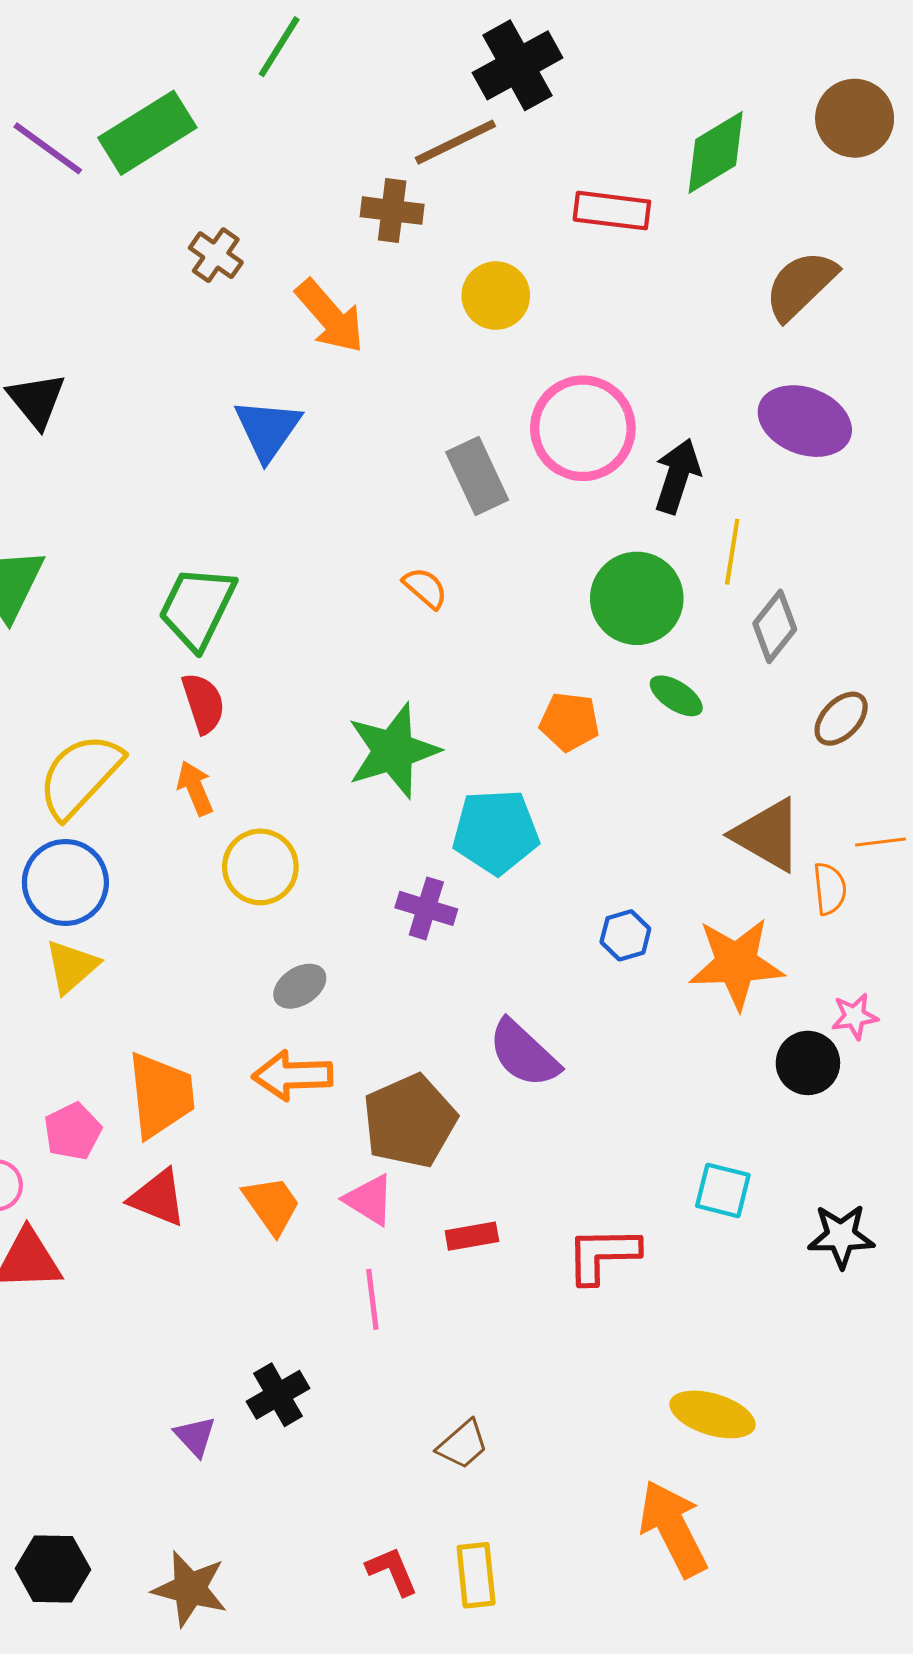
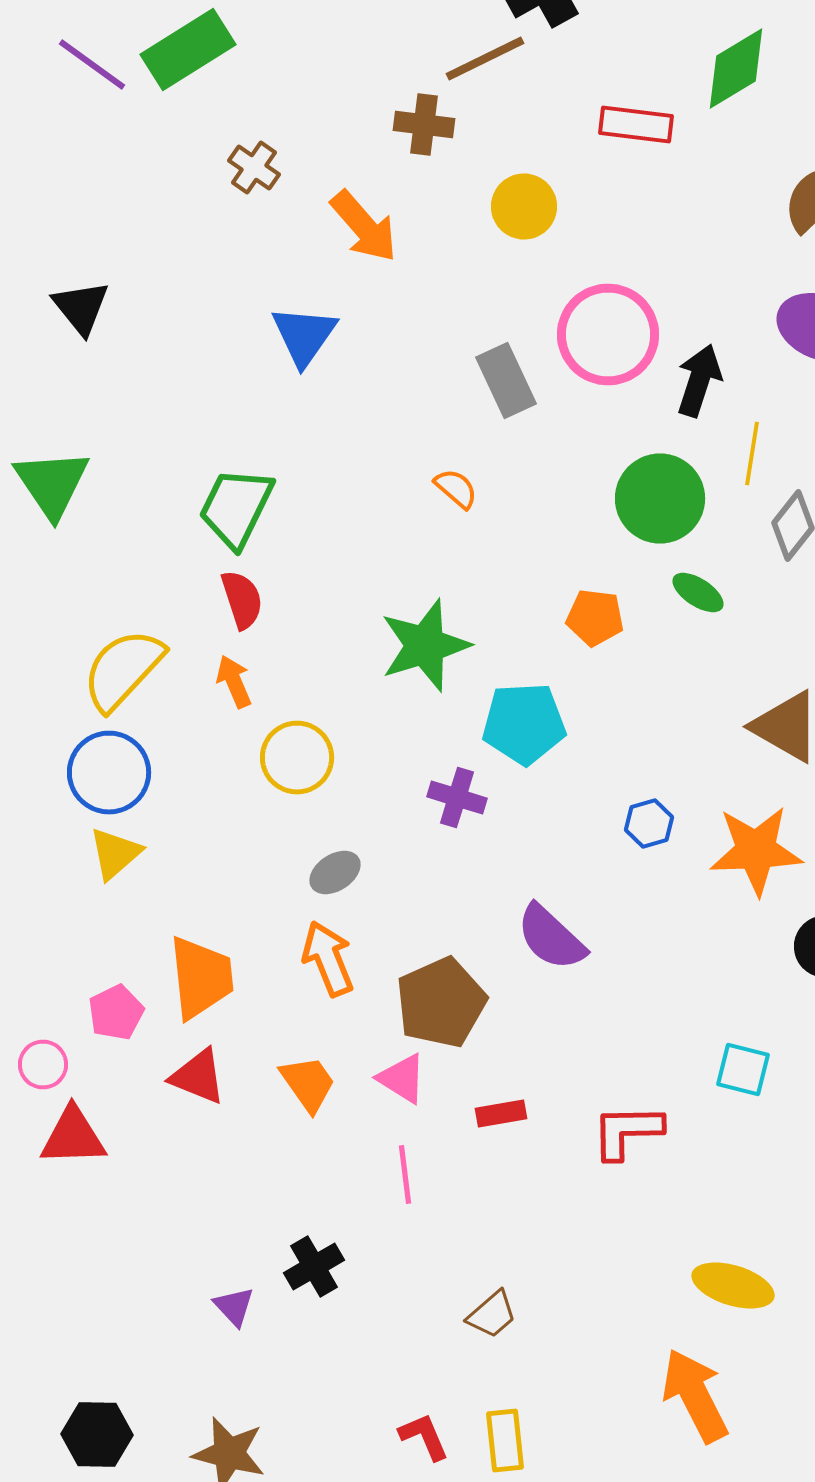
orange arrow: (293, 1075) -> (328, 958), turned 70

